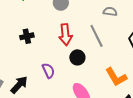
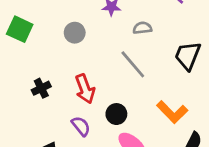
red arrow: (65, 35) -> (85, 89), moved
black circle: (77, 57) -> (116, 114), moved

